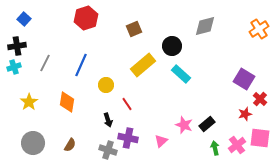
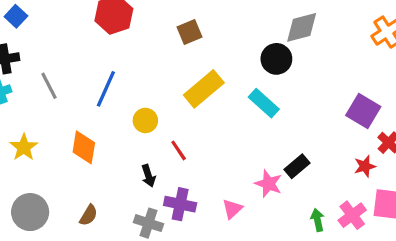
black circle: (172, 46) -> (276, 59), moved
gray line: (45, 63) -> (49, 86), turned -54
black rectangle: (207, 124) -> (297, 166), moved

